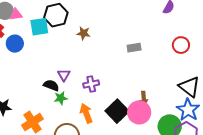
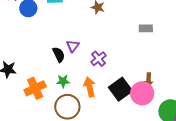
purple cross: (91, 84) -> (98, 59), turned -35
black semicircle: (51, 85) -> (59, 55), turned 35
green star: (61, 98) -> (63, 81), moved

